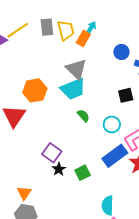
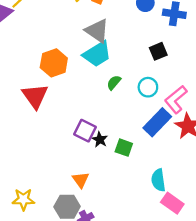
green semicircle: (83, 116) -> (114, 82), turned -88
black star: (59, 169) -> (100, 140), moved
green square: (83, 173) -> (124, 148), turned -35
orange triangle: (24, 193) -> (81, 180), moved

